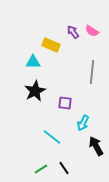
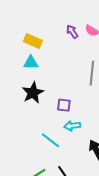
yellow rectangle: (51, 45) -> (33, 41), moved
cyan arrow: (83, 123) -> (72, 126), moved, turned 56

